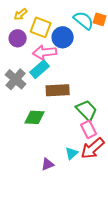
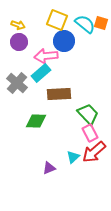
yellow arrow: (21, 14) -> (18, 25), moved, turned -120
yellow square: (41, 27) -> (57, 20), moved

